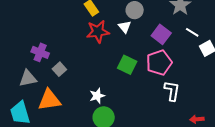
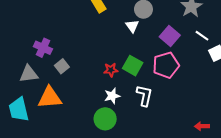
red star: (98, 32) -> (111, 70), moved, size x0.6
white L-shape: (172, 91) -> (144, 96), moved
white star: (97, 96) -> (112, 96), moved

